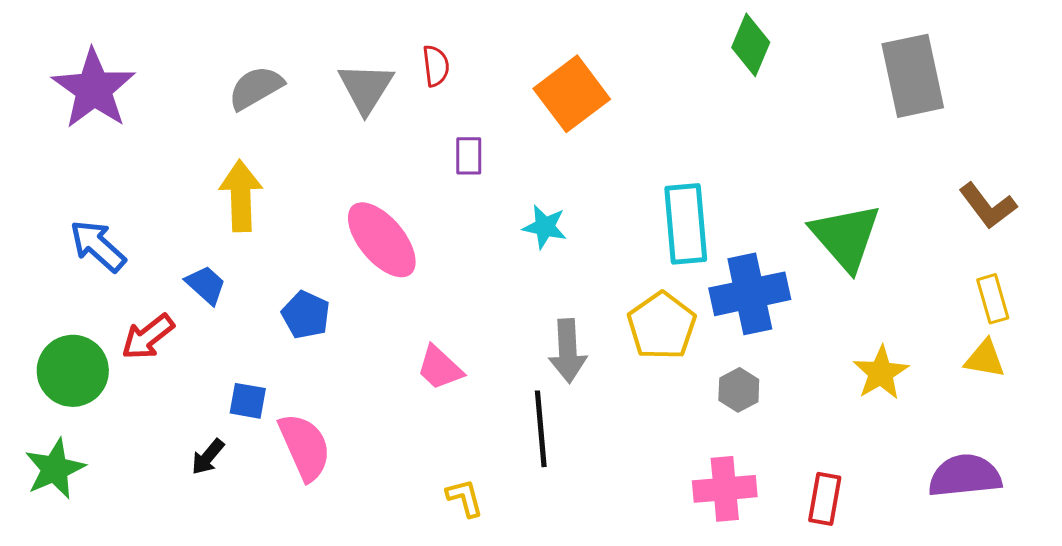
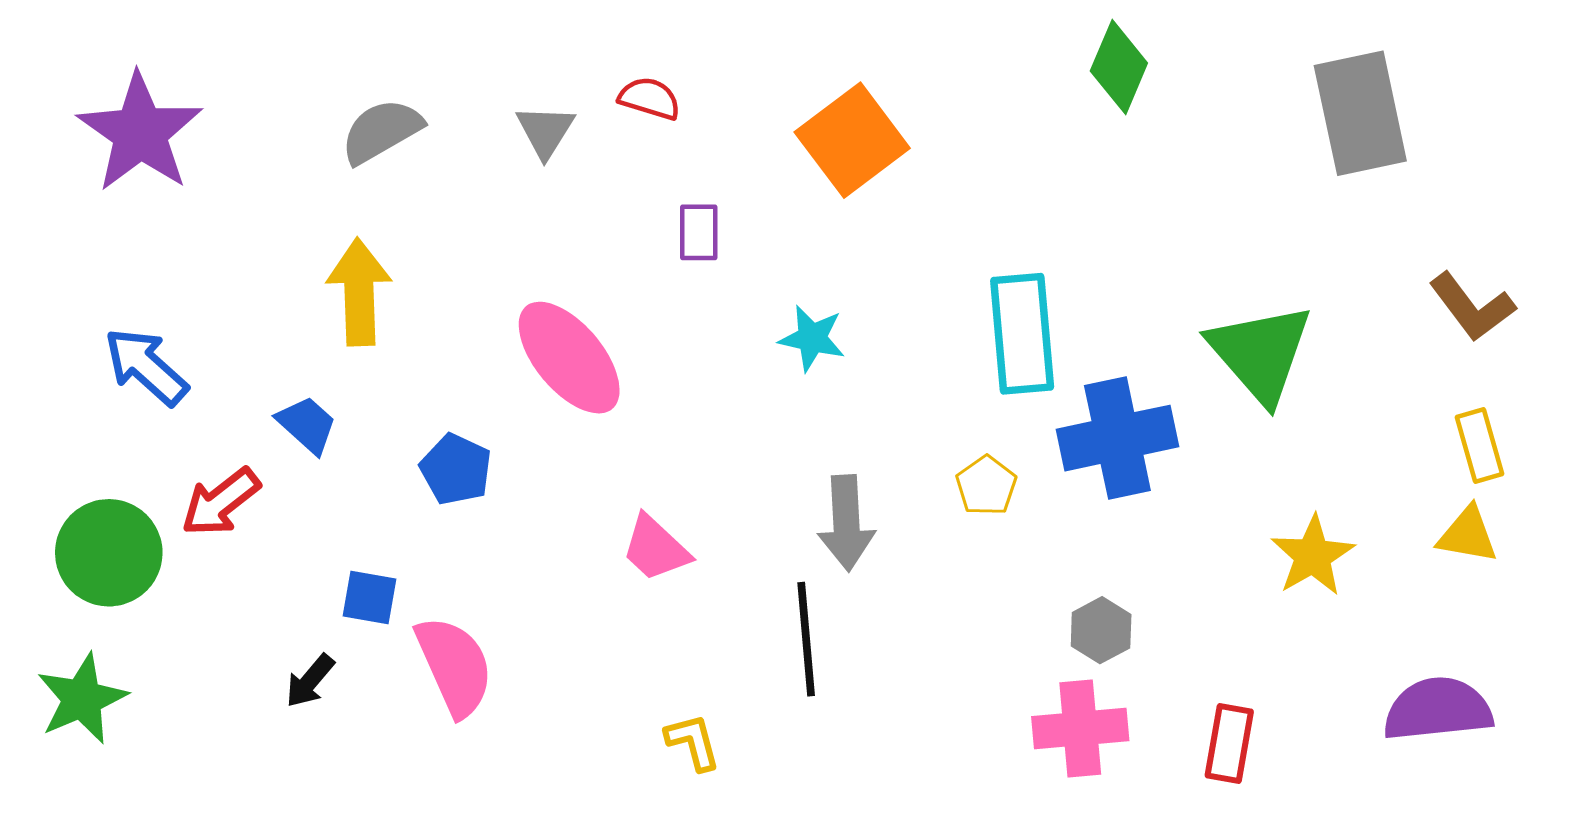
red semicircle: (436, 66) -> (650, 98), turned -66
gray triangle: (366, 88) -> (545, 131), size x0.7
yellow pentagon: (662, 326) -> (986, 486), size x0.6
gray hexagon: (739, 390) -> (1101, 630), moved

